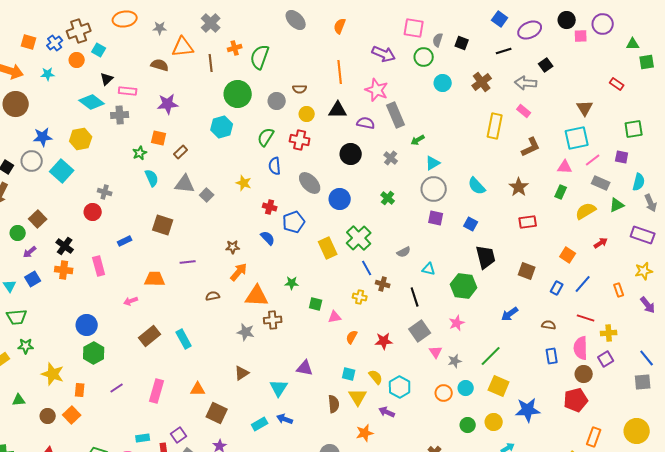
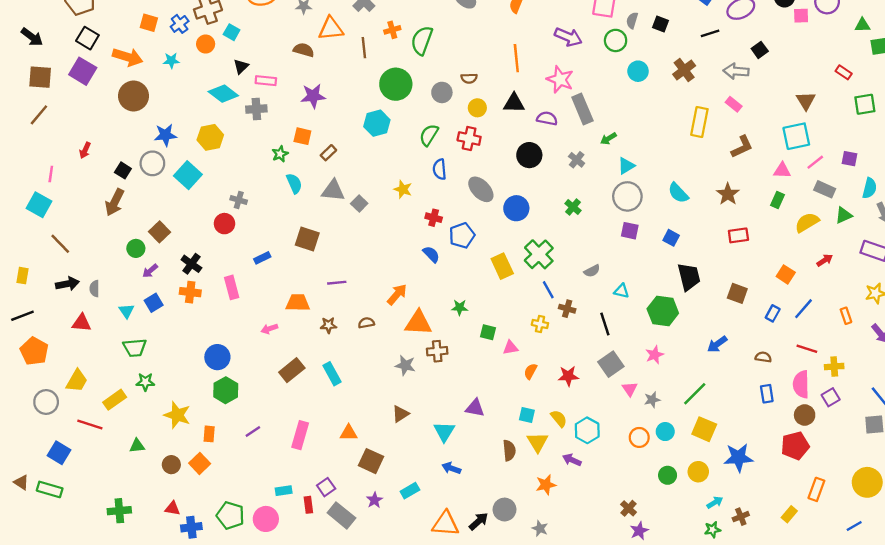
green square: (634, 129) -> (865, 104), moved
brown star: (233, 247) -> (328, 325), moved
cyan rectangle: (260, 424) -> (410, 491), moved

